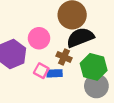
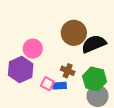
black semicircle: (80, 37) -> (94, 44), moved
pink circle: (39, 38) -> (33, 49), moved

